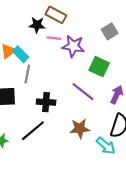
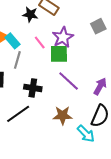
pink line: (54, 38) -> (40, 42), moved, turned 40
purple star: (73, 46) -> (63, 37), turned 30
green square: (99, 67) -> (59, 54), moved, turned -30

